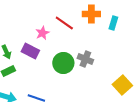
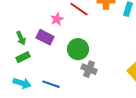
gray cross: (85, 59) -> (89, 69), moved

